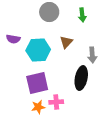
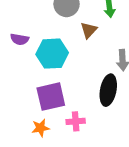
brown triangle: (66, 42) -> (89, 30), moved
orange star: (38, 107) -> (40, 128), moved

